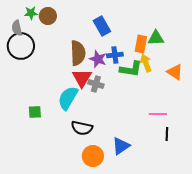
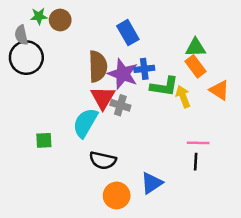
orange rectangle: (141, 44) -> (196, 66), moved, turned -48
purple star: (98, 59) -> (123, 74), size x1.4
yellow arrow: (146, 63) -> (183, 96), moved
black line: (167, 134) -> (196, 162), moved

